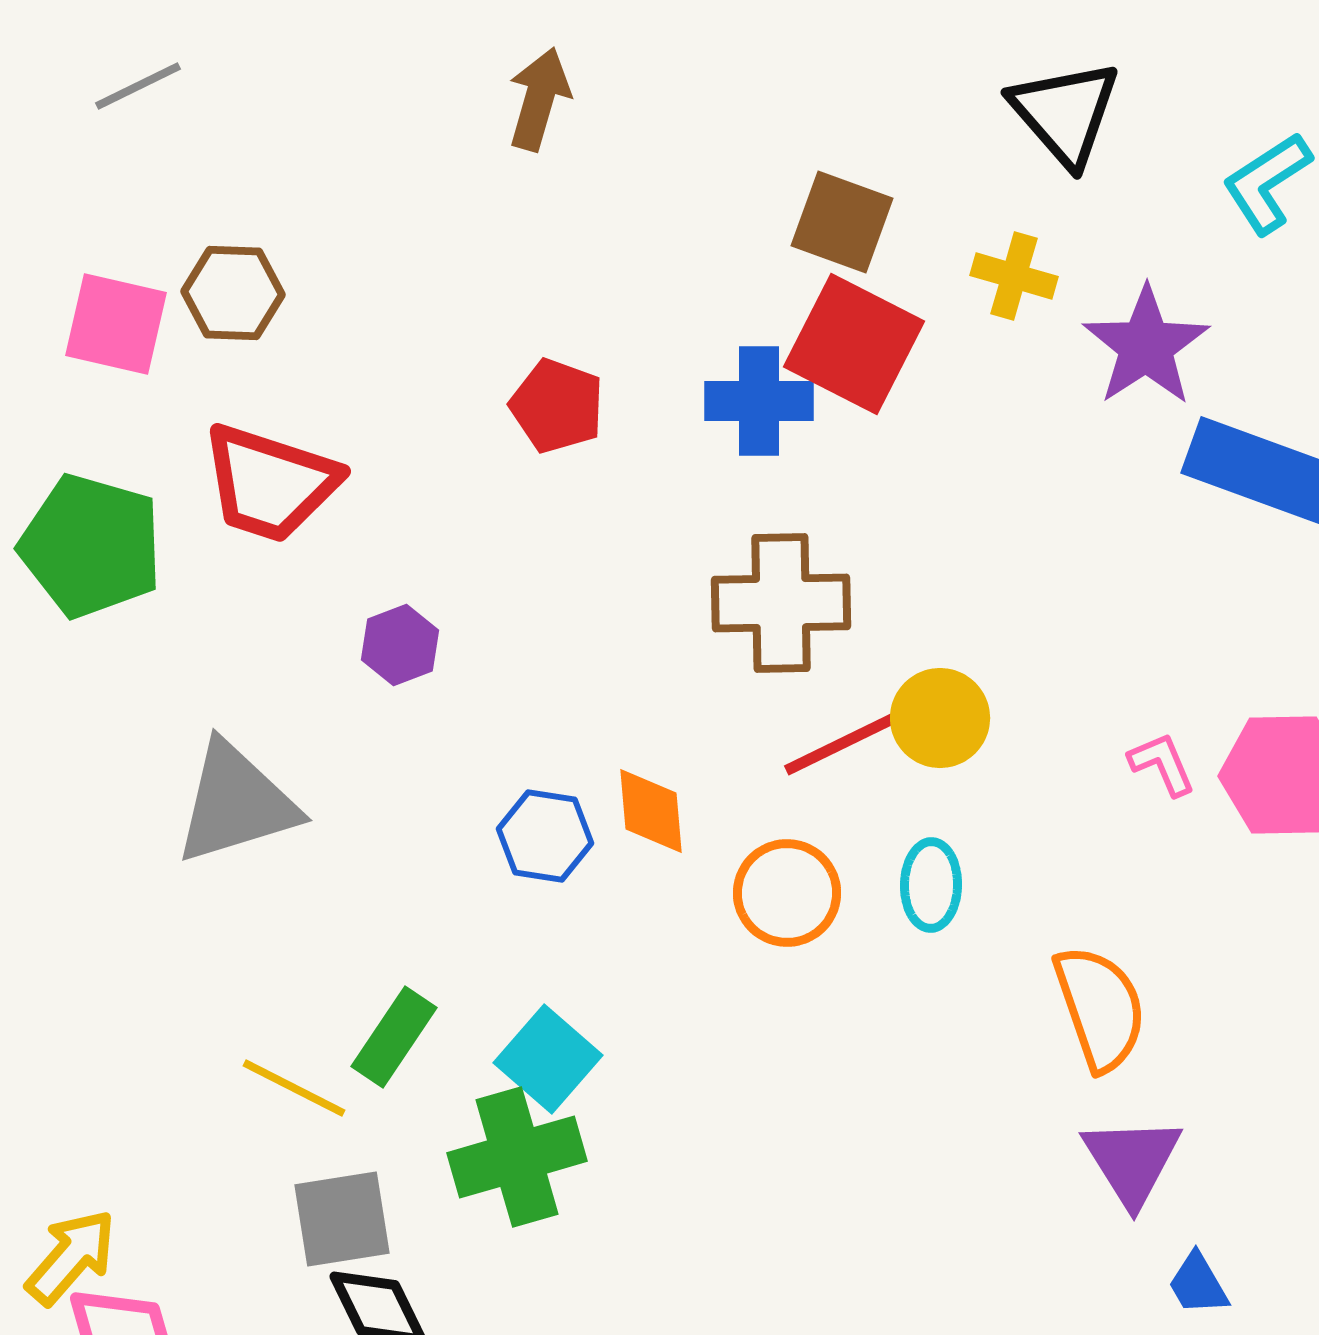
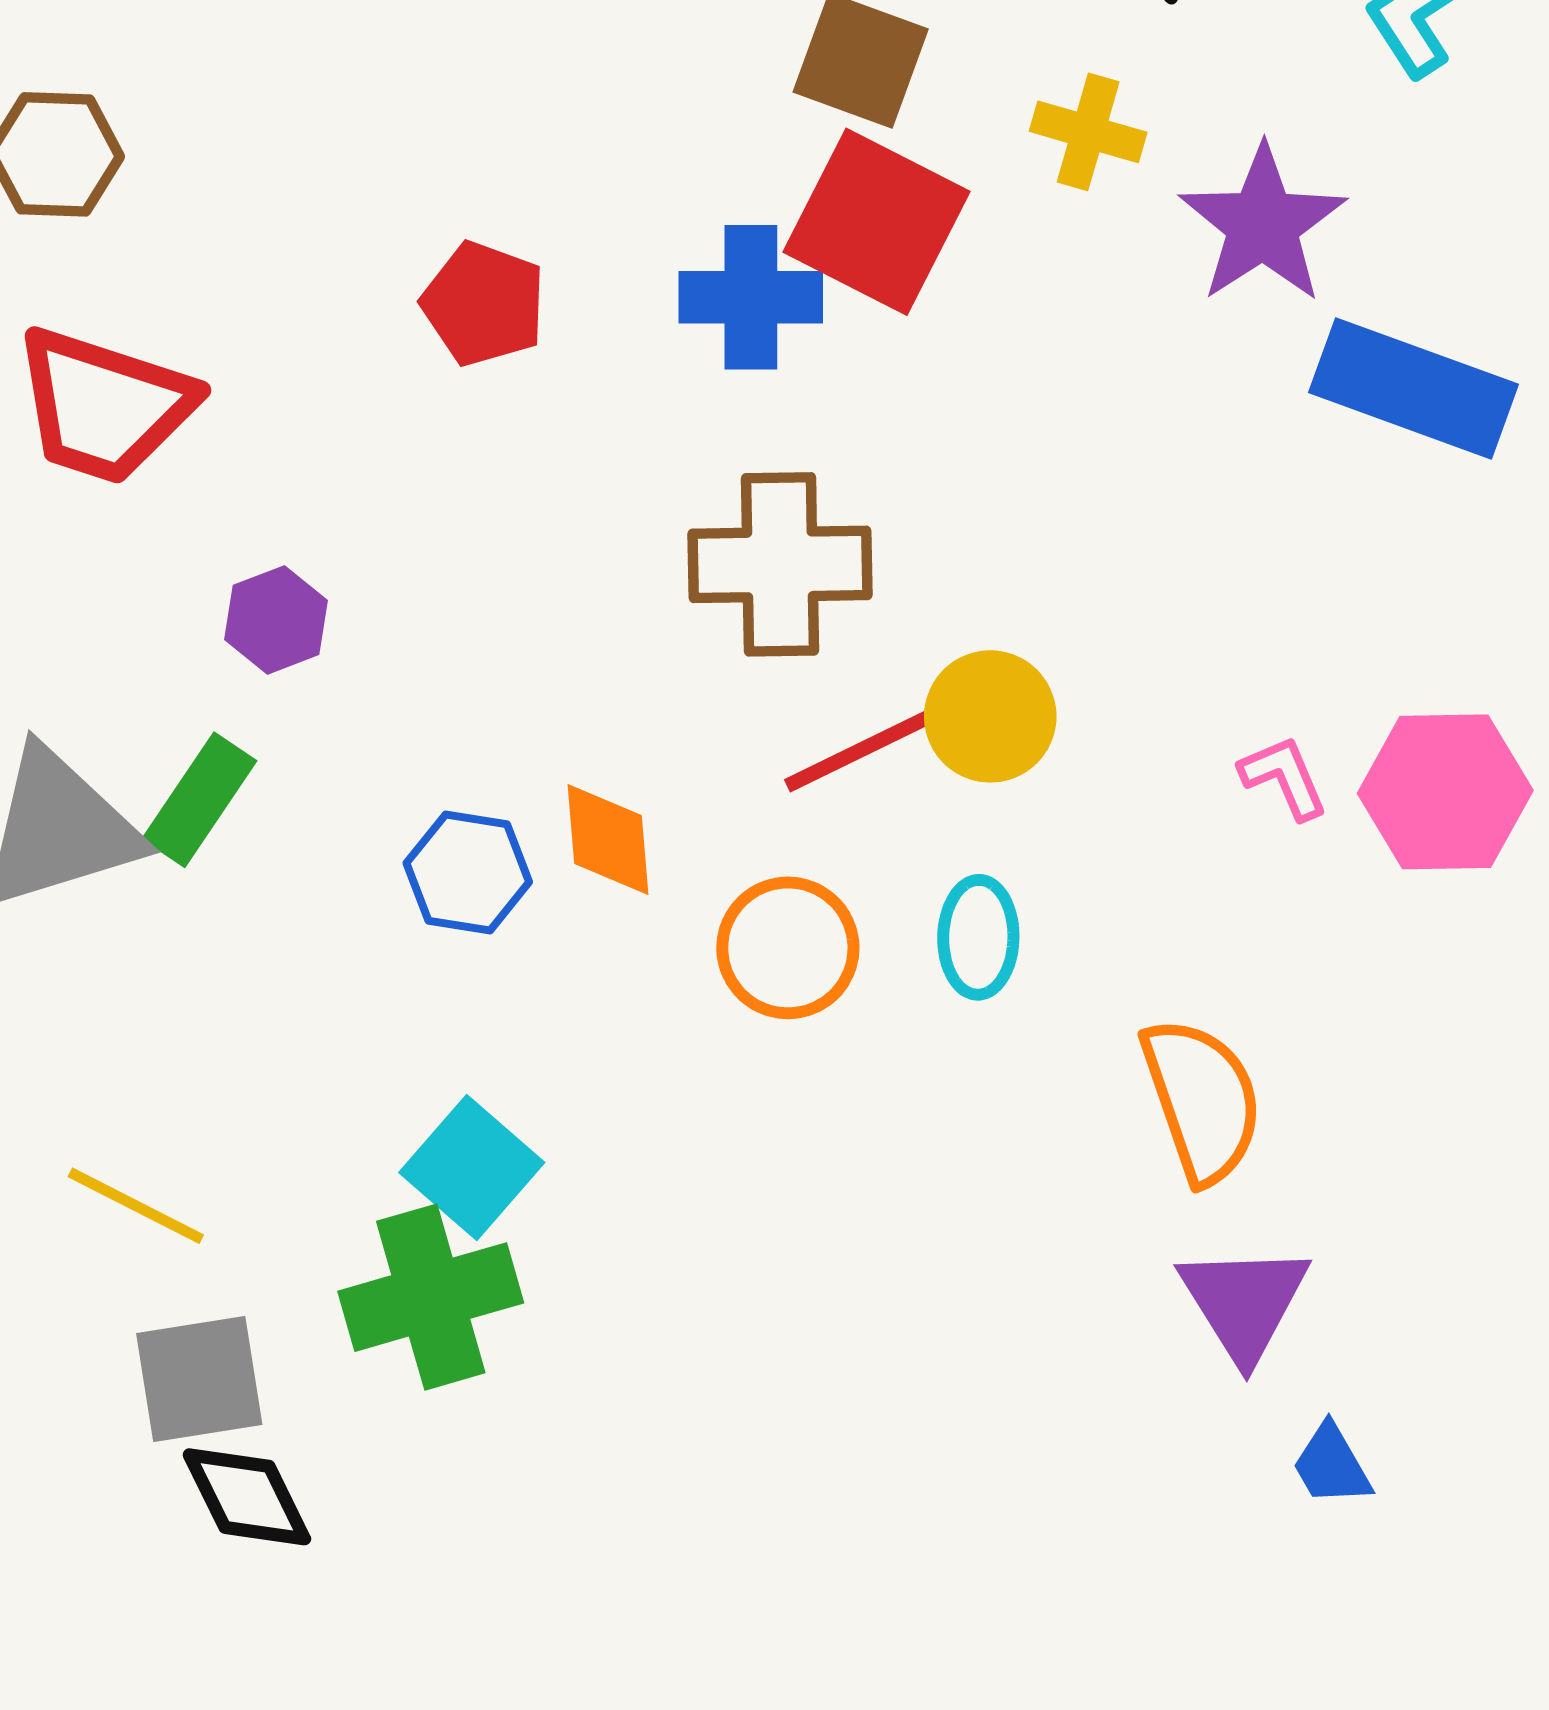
green rectangle: (394, 1037) -> (199, 800), moved

